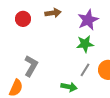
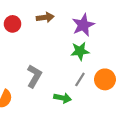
gray L-shape: (31, 66) -> (34, 76), moved

